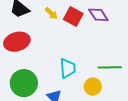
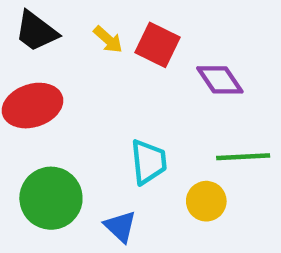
purple diamond: (98, 15) -> (220, 80), moved

